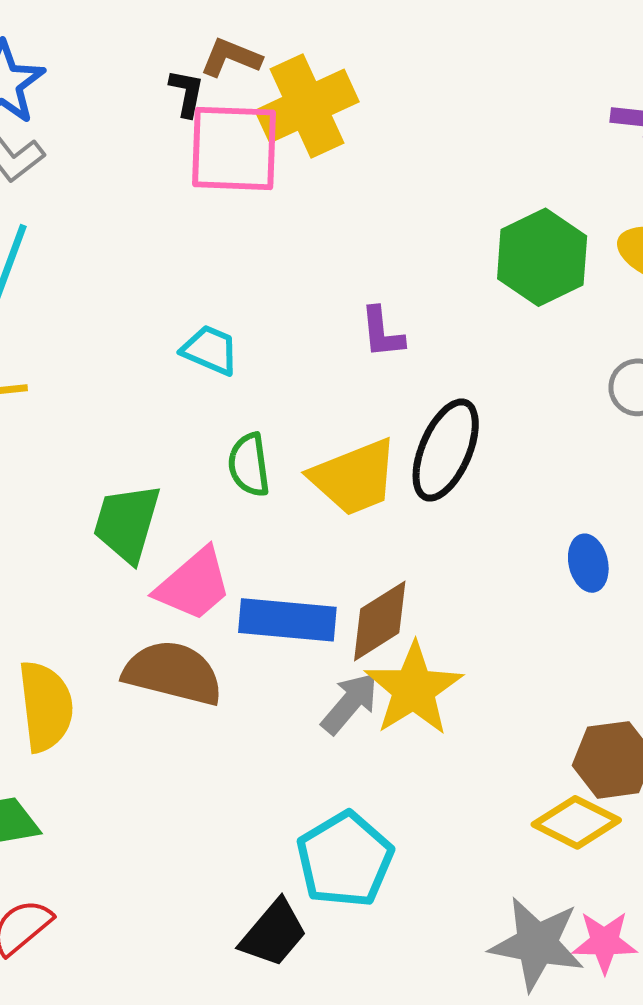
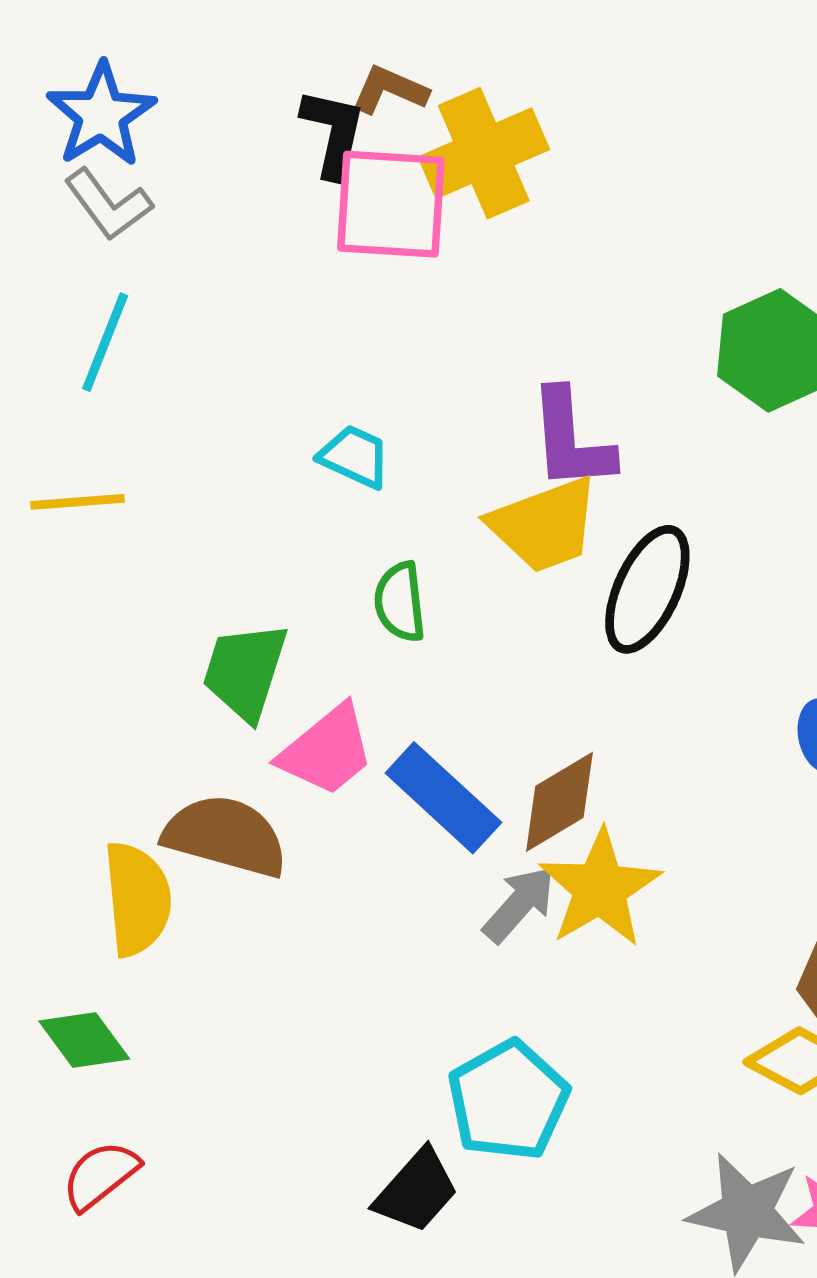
black L-shape: (187, 93) -> (333, 133), size x1.5
purple L-shape: (382, 332) -> (571, 440), size x1.6
yellow trapezoid: (354, 477) -> (544, 525), moved
blue rectangle: (287, 620) -> (443, 798), turned 36
brown semicircle: (173, 673) -> (226, 836), moved

